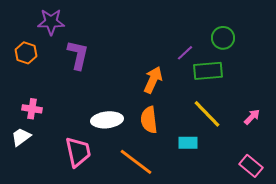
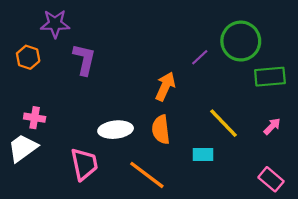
green circle: (223, 38) -> (241, 41), size x1.6
green rectangle: (208, 71) -> (270, 77), moved
white trapezoid: (21, 137) -> (23, 148), size x1.4

